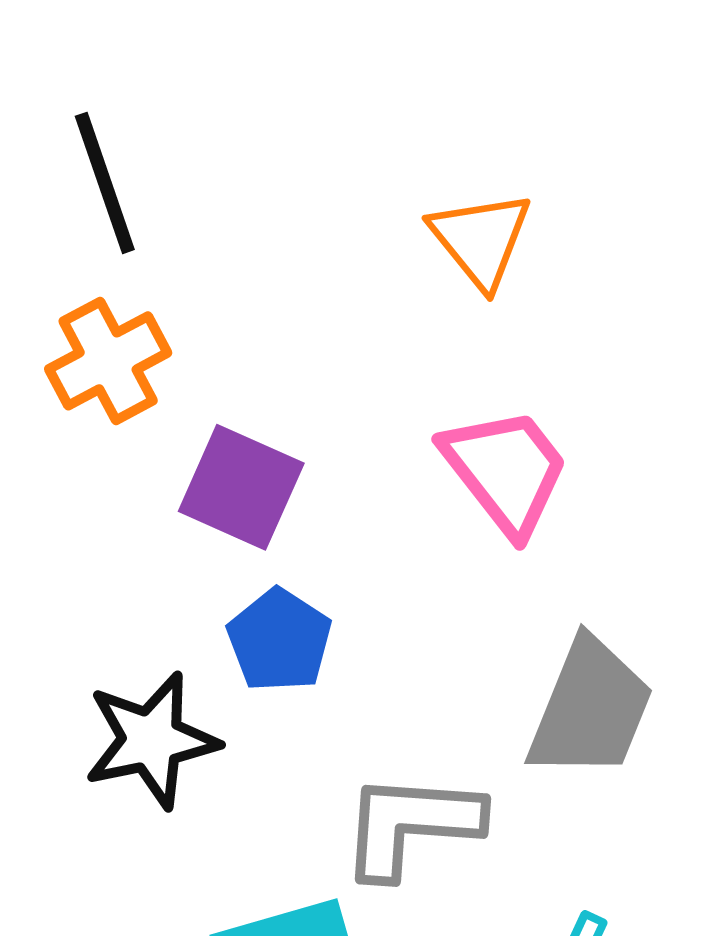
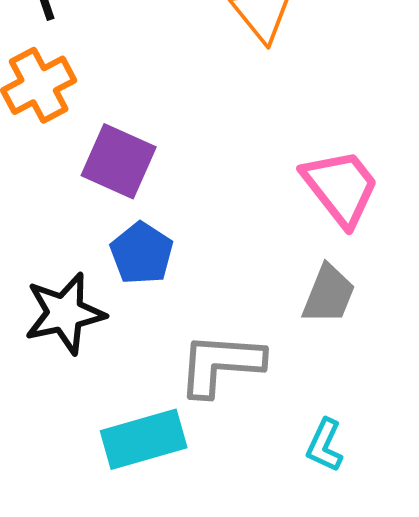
pink trapezoid: (506, 471) -> (341, 187), moved
gray trapezoid: (590, 709) -> (329, 294), size x0.7

